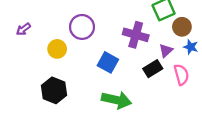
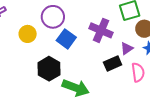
blue square: (108, 62) -> (66, 39), moved
black hexagon: (54, 90) -> (49, 69), moved

